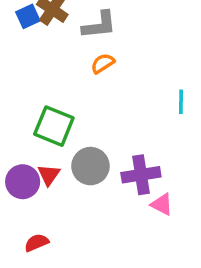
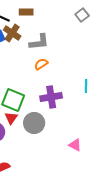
red triangle: (49, 175) -> (11, 118), moved
purple cross: (141, 175) -> (51, 97), moved

